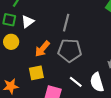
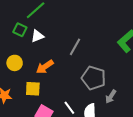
yellow circle: (11, 42) -> (15, 63), moved
gray pentagon: (70, 50) -> (94, 78), moved

